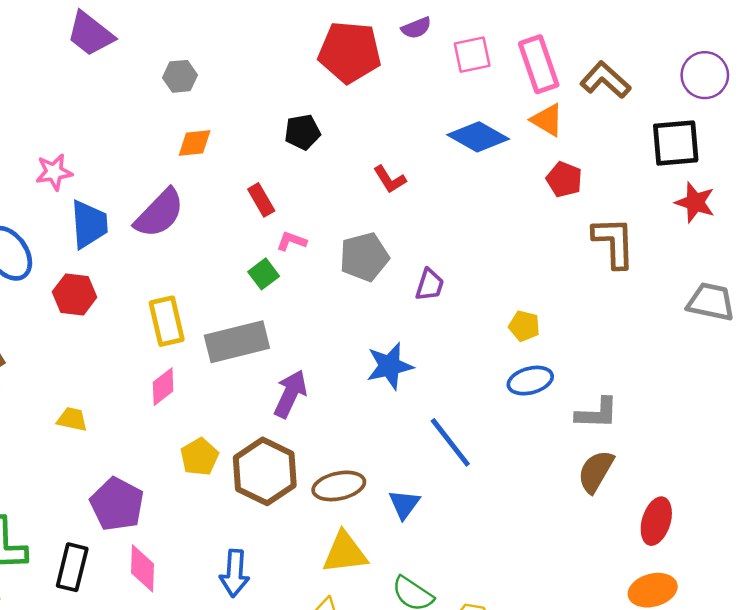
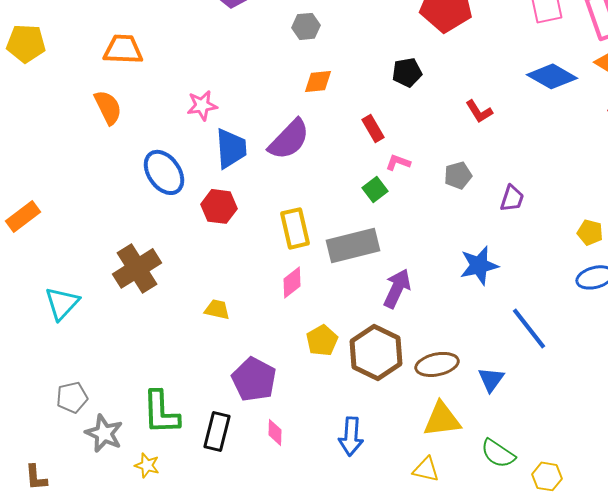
gray pentagon: (364, 257) -> (458, 175), size x0.7
pink diamond: (142, 568) -> (275, 432), size x0.7

